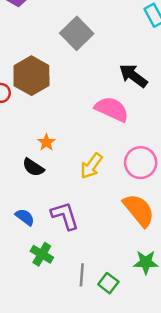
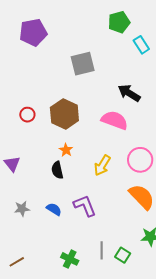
gray square: (77, 33) -> (83, 64), turned 35
brown hexagon: (31, 76) -> (64, 114), moved
black semicircle: (33, 167) -> (57, 170), turned 48
green cross: (42, 254) -> (70, 259), moved

